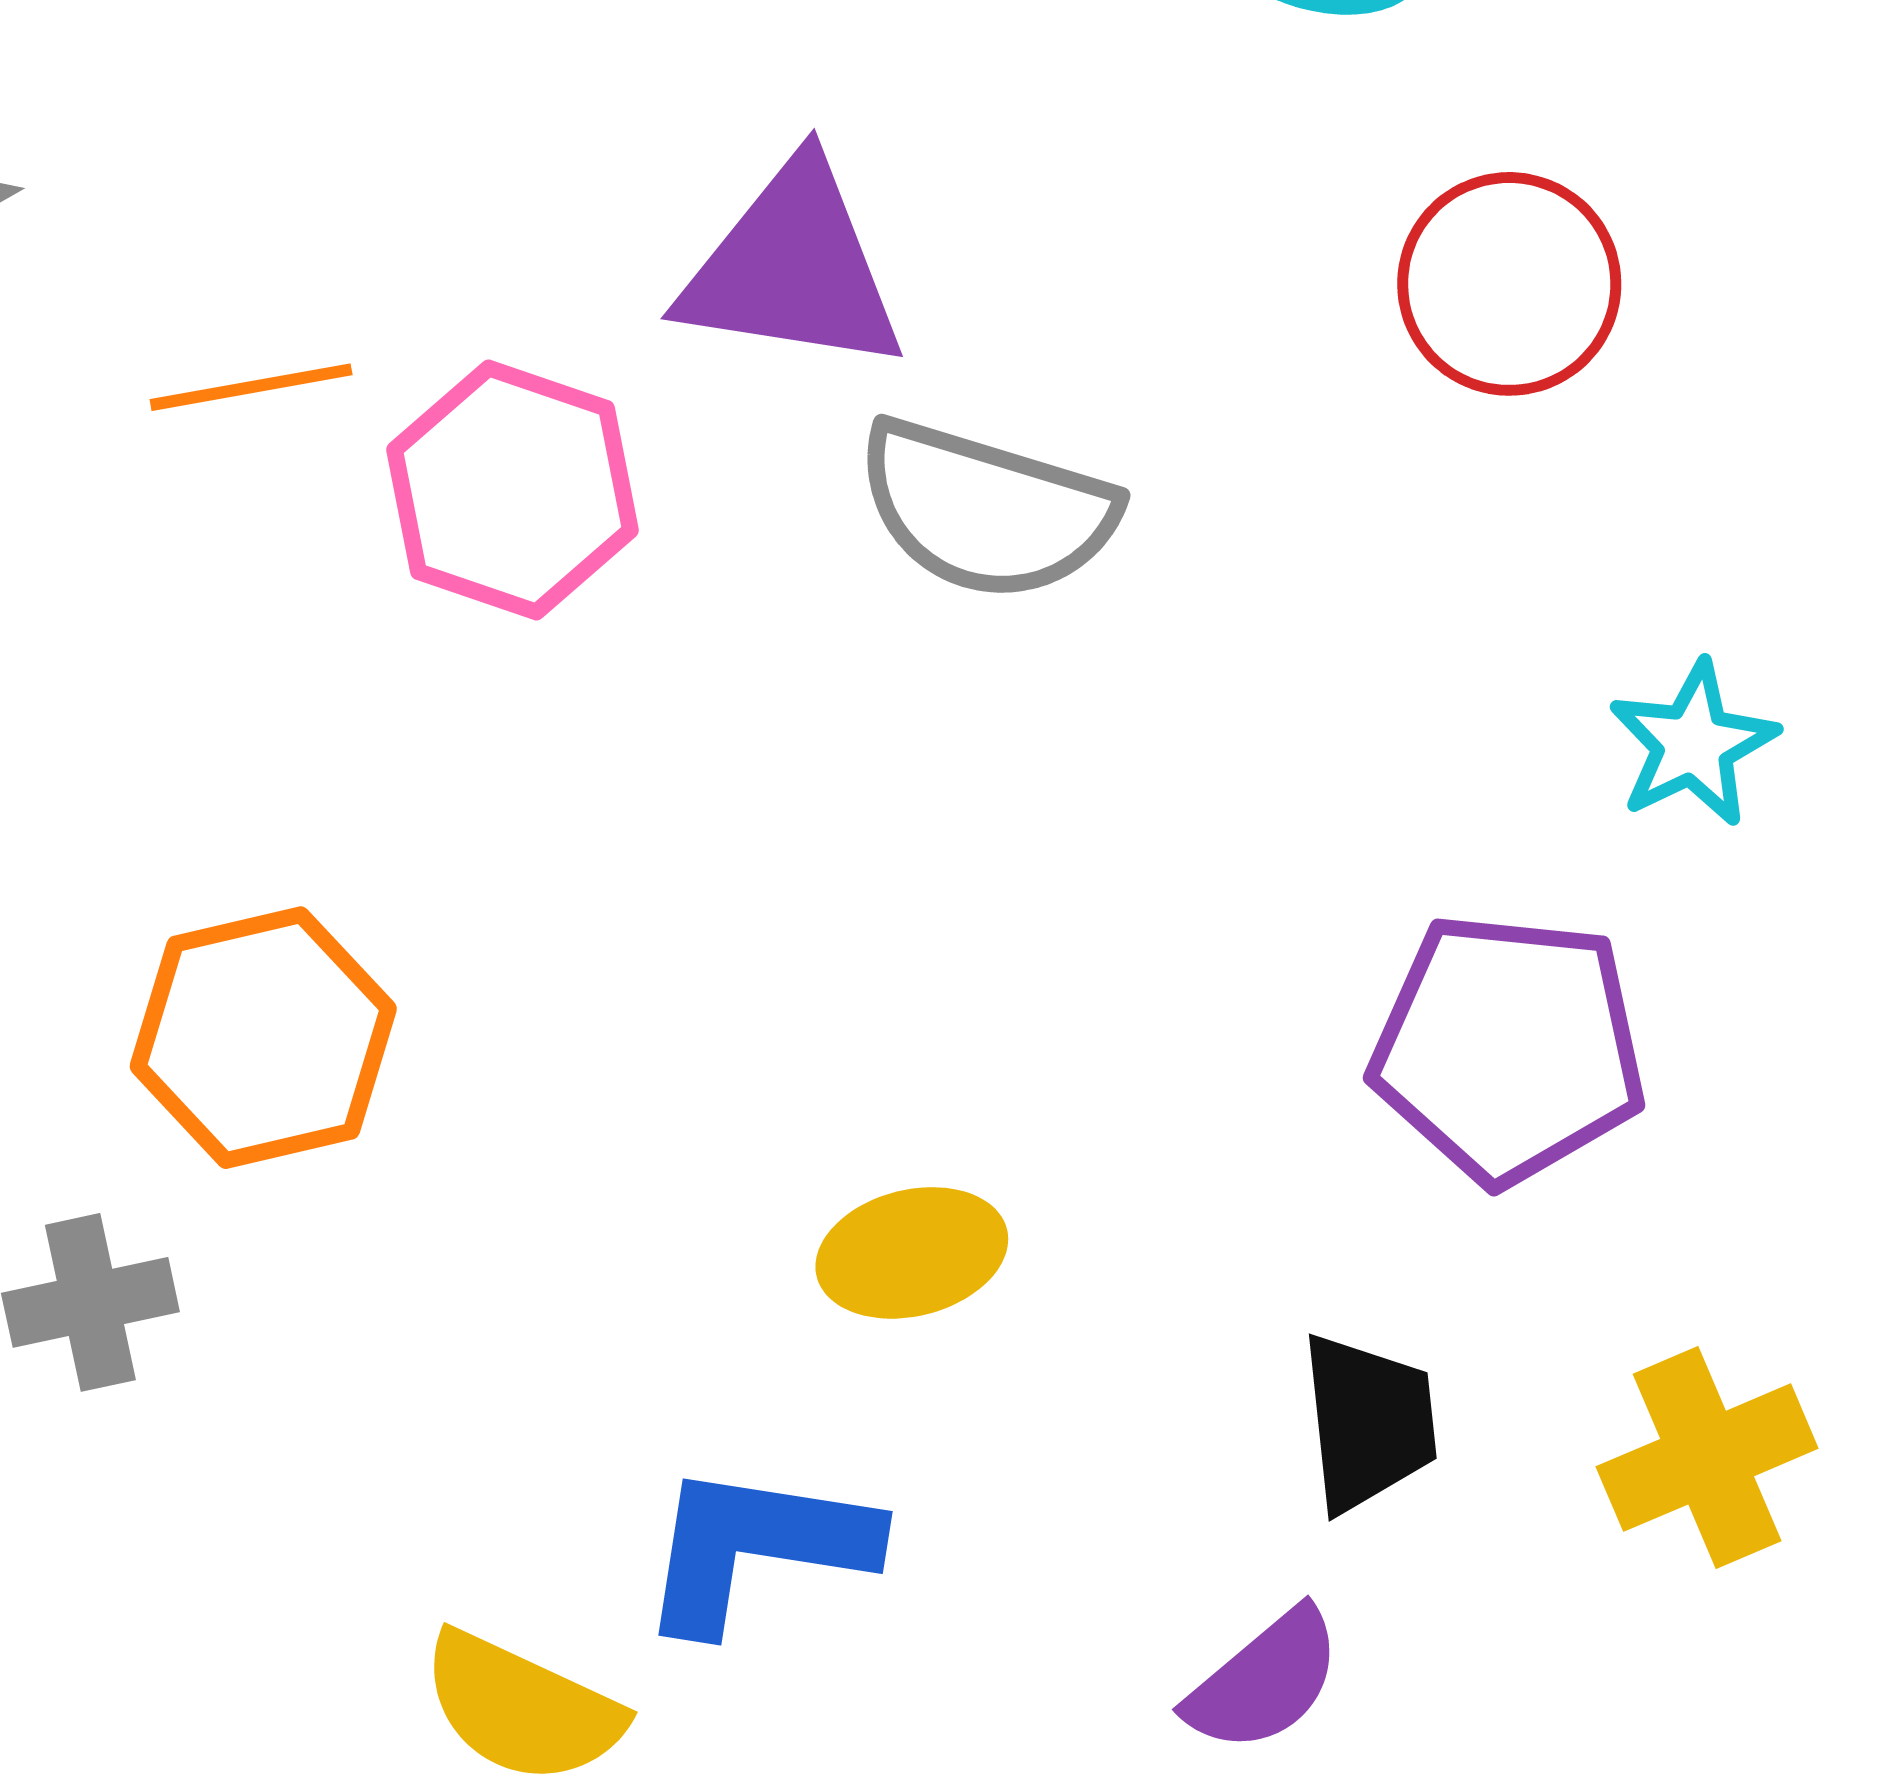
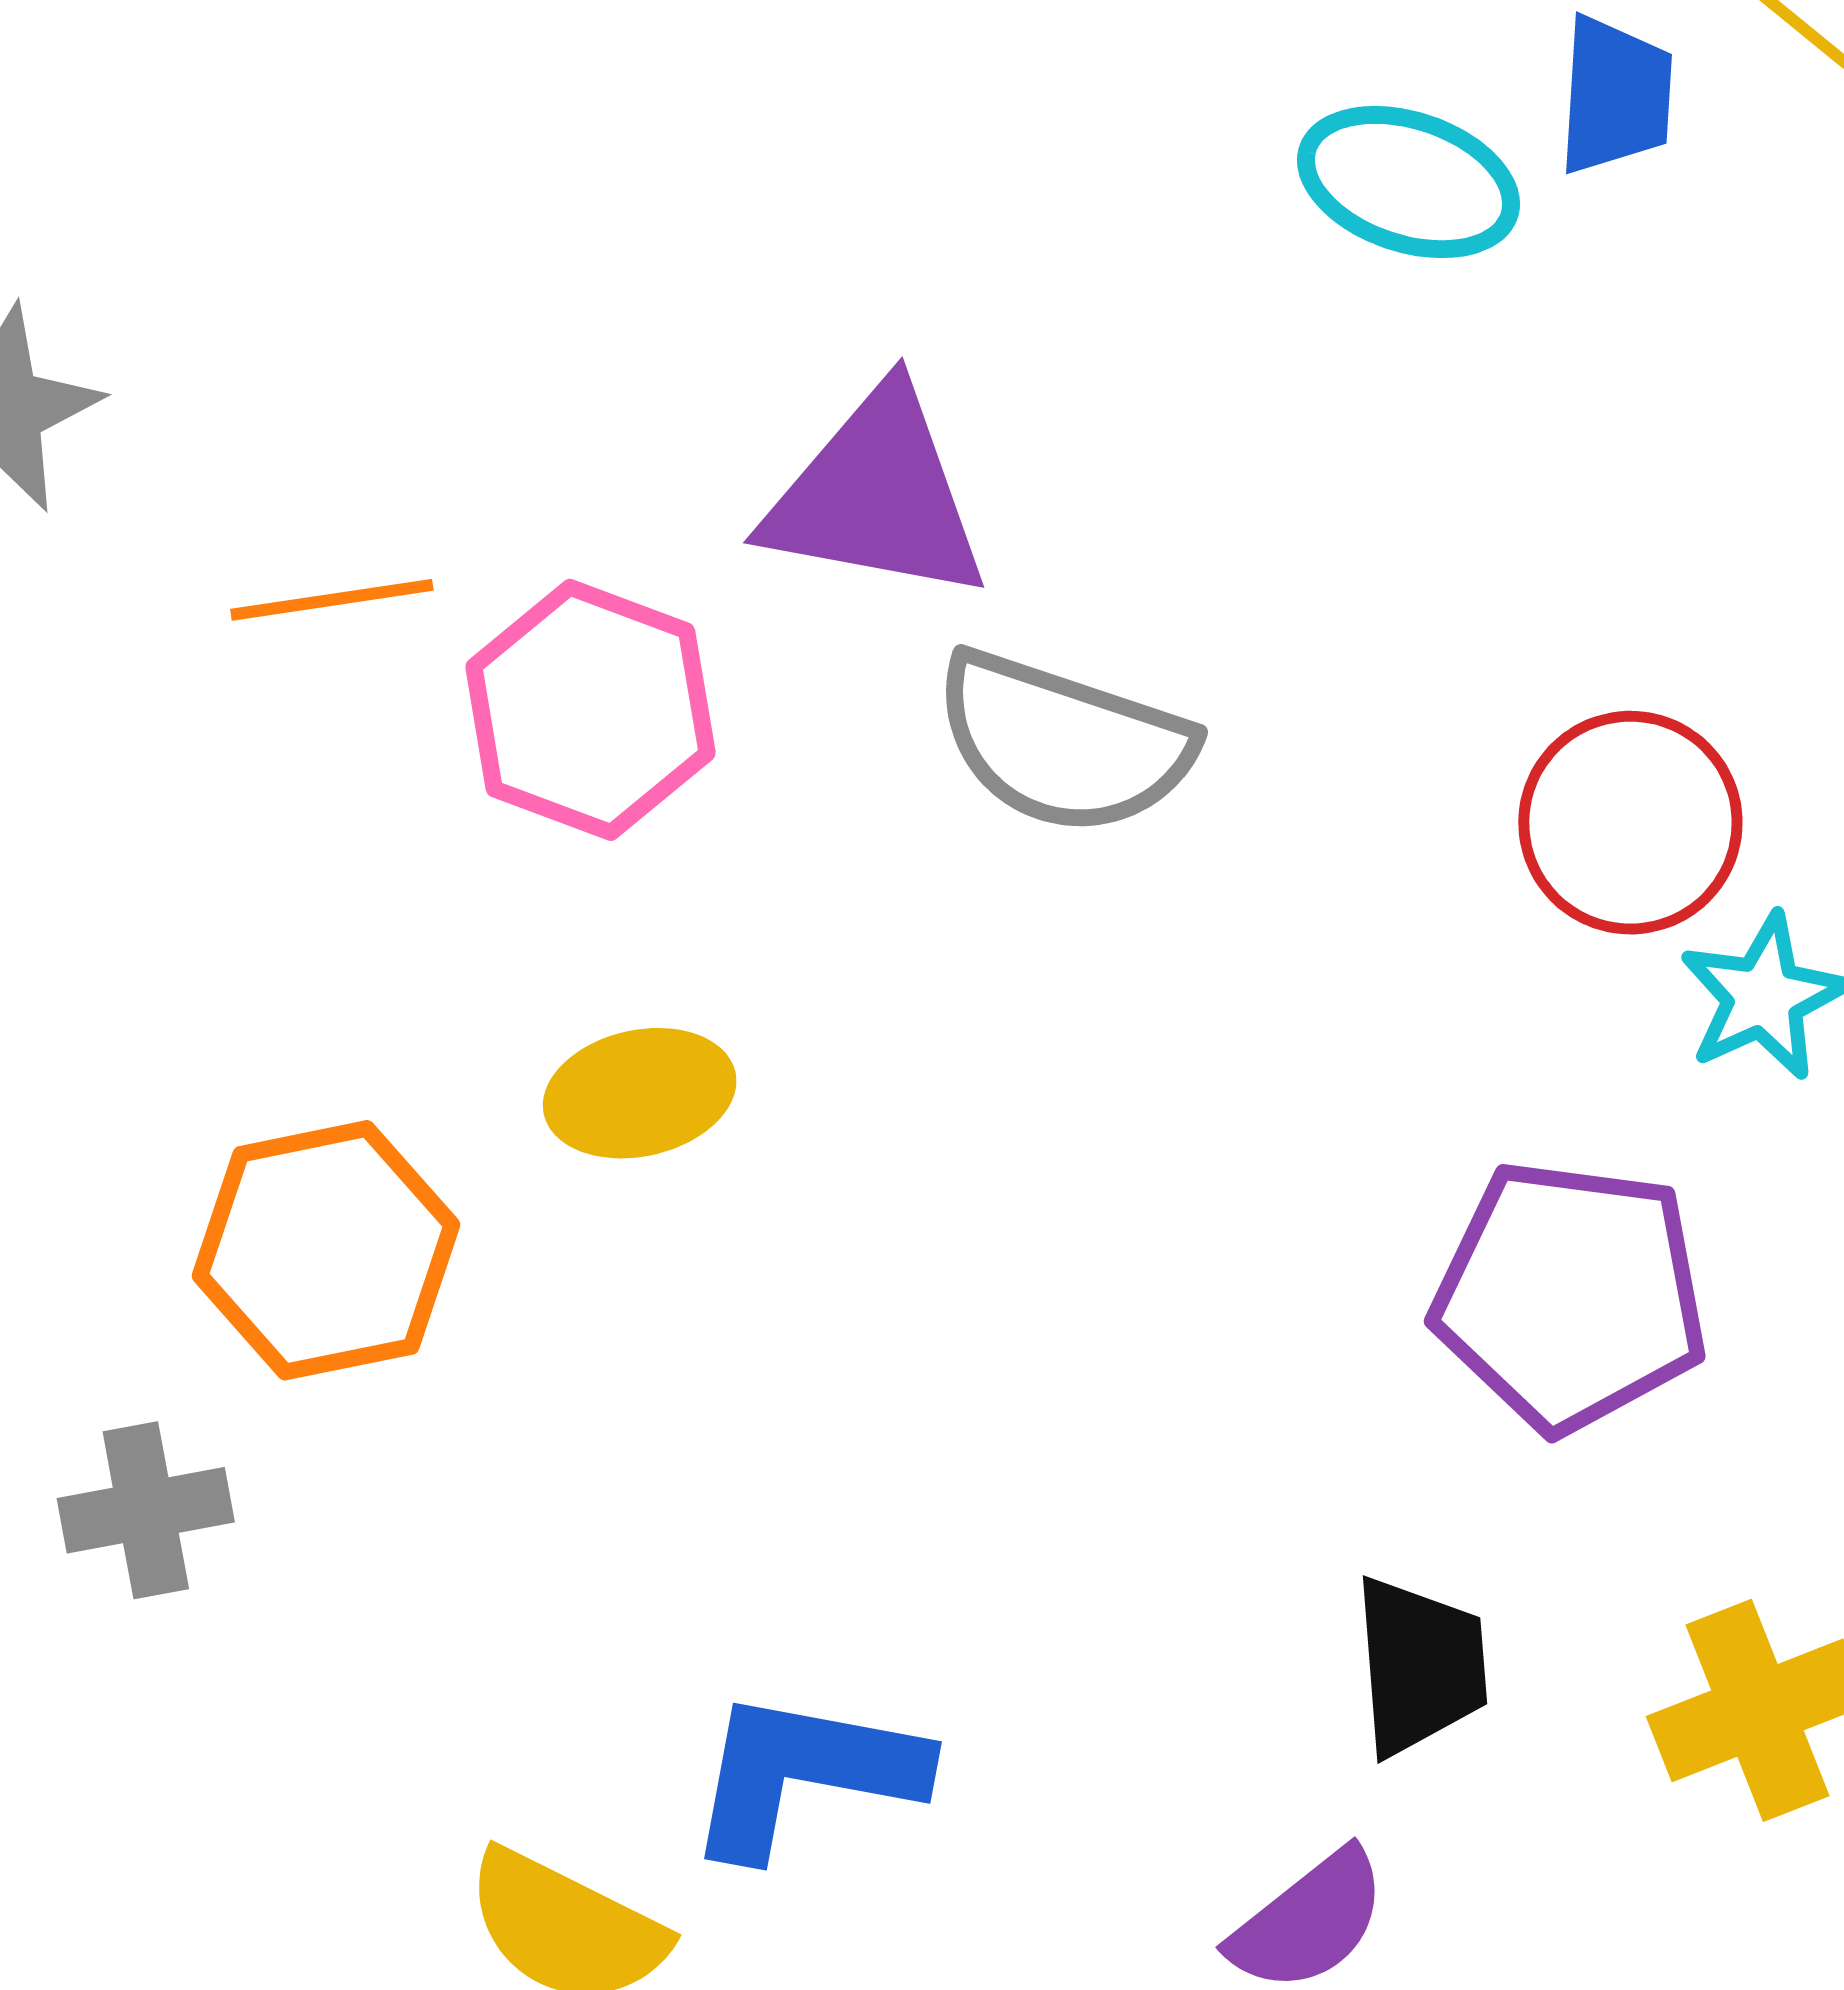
red circle: (1509, 284) -> (1630, 823), moved
yellow ellipse: (912, 1253) -> (640, 1093), moved

